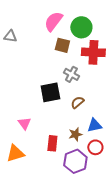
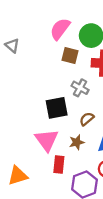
gray triangle: (10, 36) -> (12, 46), turned 32
pink triangle: (24, 123) -> (47, 140), moved, size x1.6
brown star: (75, 134) -> (77, 142), moved

